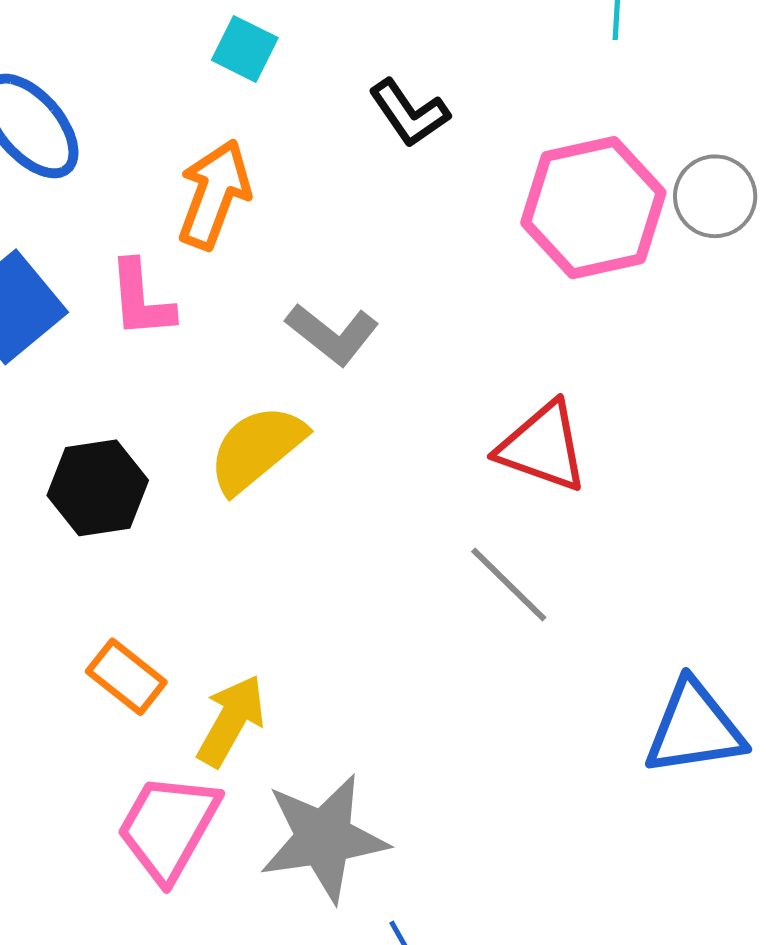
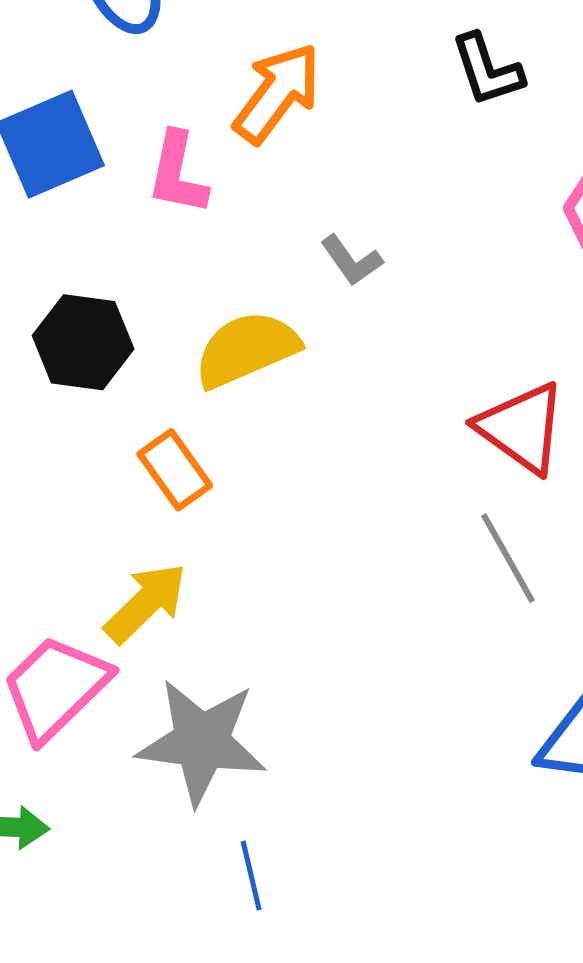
gray L-shape: (332, 334) -> (351, 260), size x0.7
gray line: (509, 584) -> (508, 558), moved
orange rectangle: (126, 677) -> (175, 470), moved

